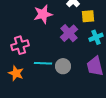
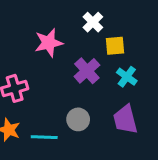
cyan cross: (96, 37) -> (127, 77), turned -32
cyan line: (43, 63) -> (44, 137), moved

